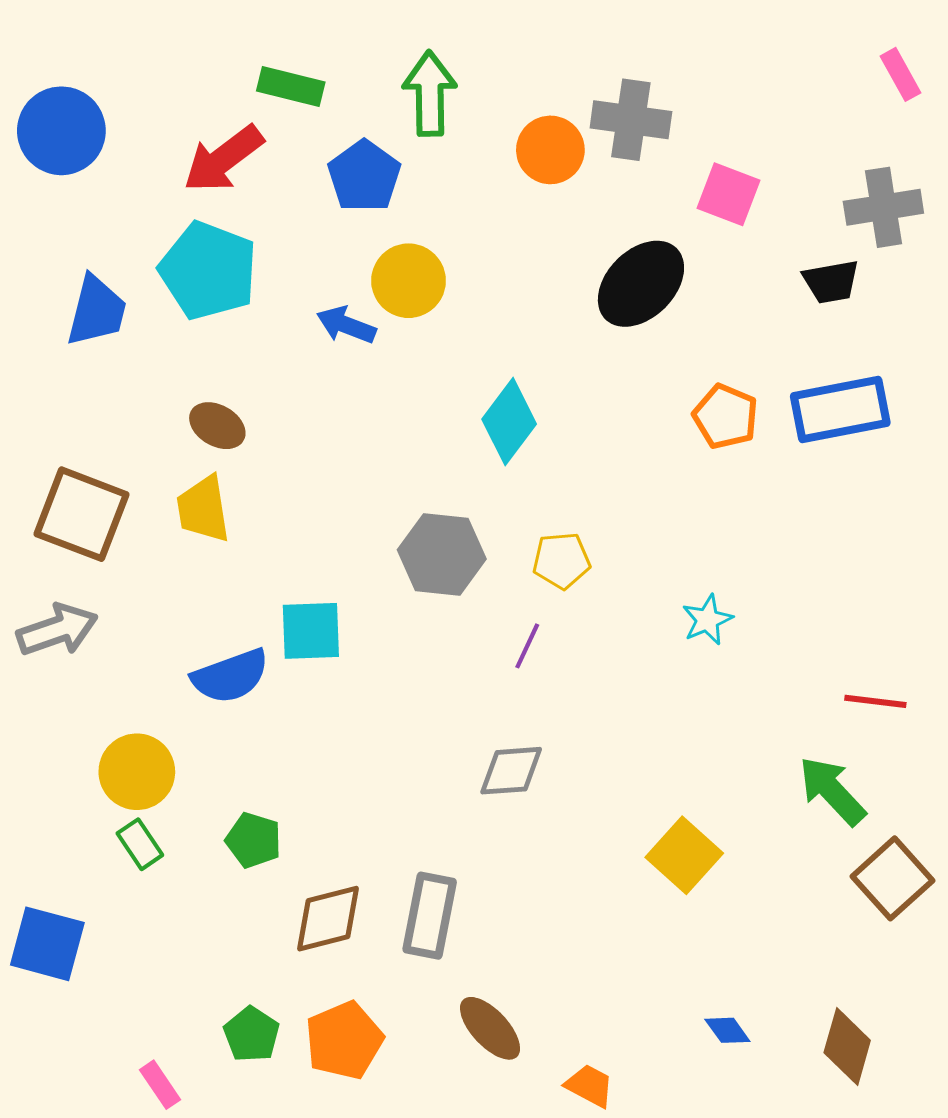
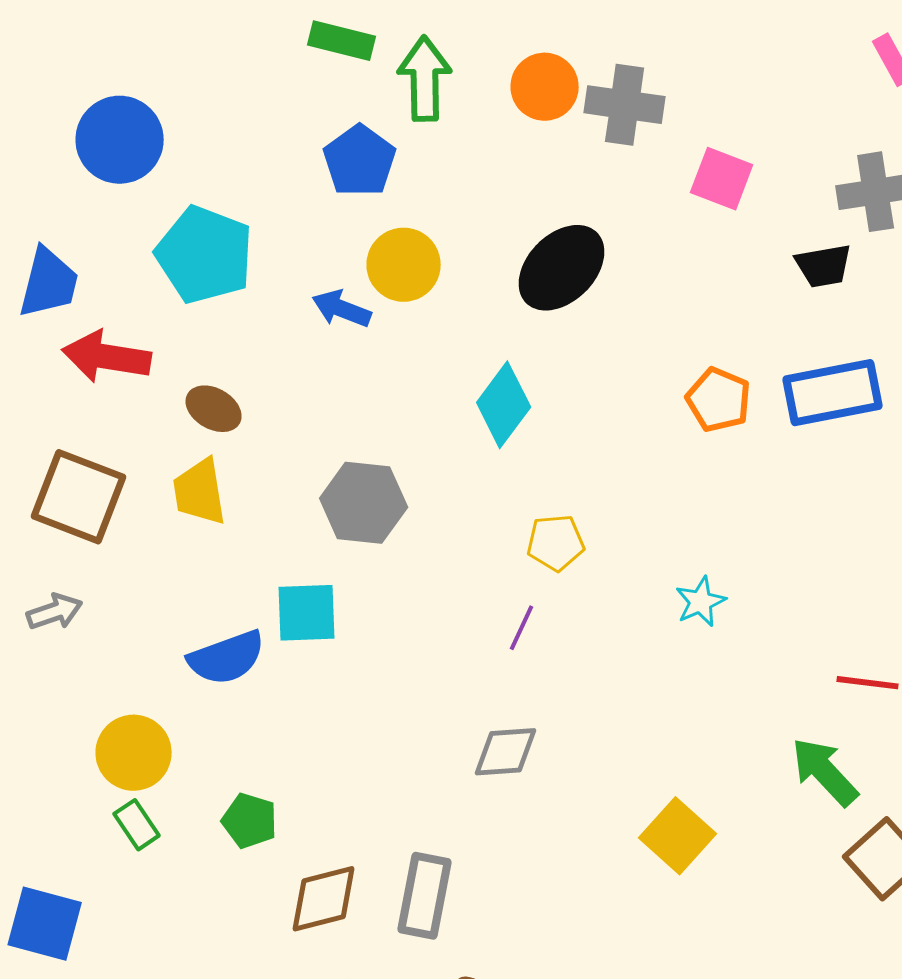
green rectangle: (291, 87) -> (342, 41), moved
blue circle: (61, 131) -> (120, 140), moved
orange circle: (550, 150) -> (545, 87), moved
red arrow: (223, 159) -> (107, 357), moved, turned 46
black ellipse: (641, 284) -> (562, 268), moved
blue trapezoid: (97, 311) -> (49, 283), moved
gray hexagon: (442, 554) -> (364, 503), moved
gray arrow: (57, 630) -> (55, 612), size x0.7

